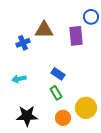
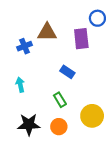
blue rectangle: (58, 74) -> (67, 72), moved
cyan arrow: (19, 79) -> (20, 85), turned 88
orange circle: (63, 118) -> (59, 127), moved

